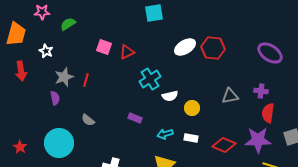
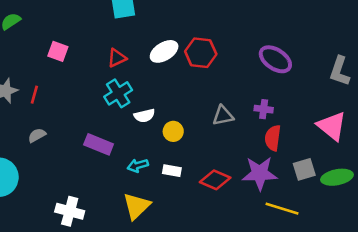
red triangle: (127, 52) -> (117, 58), moved
purple rectangle: (135, 118) -> (99, 144), size x1.5
gray semicircle: (88, 120) -> (37, 135), moved, turned 112

